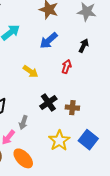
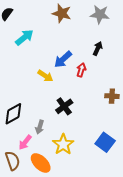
blue arrow: (49, 40) -> (63, 59), moved
brown cross: (72, 108) -> (112, 96), moved
yellow star: (59, 141) -> (63, 144), moved

